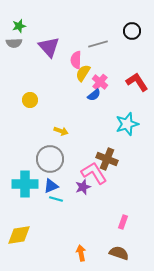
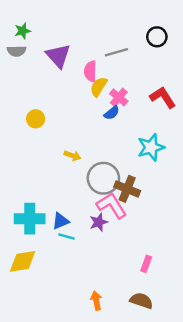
gray circle: (50, 159) -> (103, 178), moved
yellow diamond: (19, 235) -> (23, 261), moved

